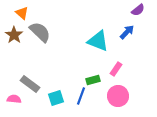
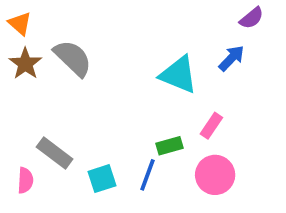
orange triangle: (22, 13) -> (20, 23), moved
pink semicircle: (14, 99) -> (25, 180), turned 88

